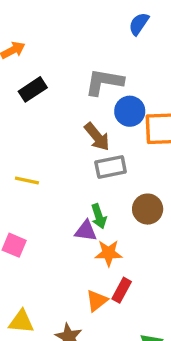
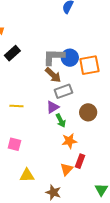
gray L-shape: (104, 82) -> (54, 57), moved
purple triangle: (86, 231) -> (53, 107), moved, turned -32
yellow triangle: (21, 322) -> (27, 175), moved

